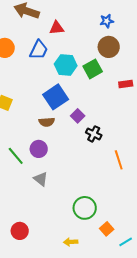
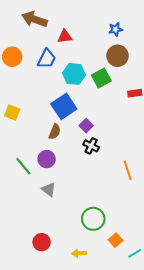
brown semicircle: (47, 122) -> (55, 132), turned -63
black cross: (94, 134) -> (91, 146), moved
red circle: (20, 231) -> (42, 242), moved

